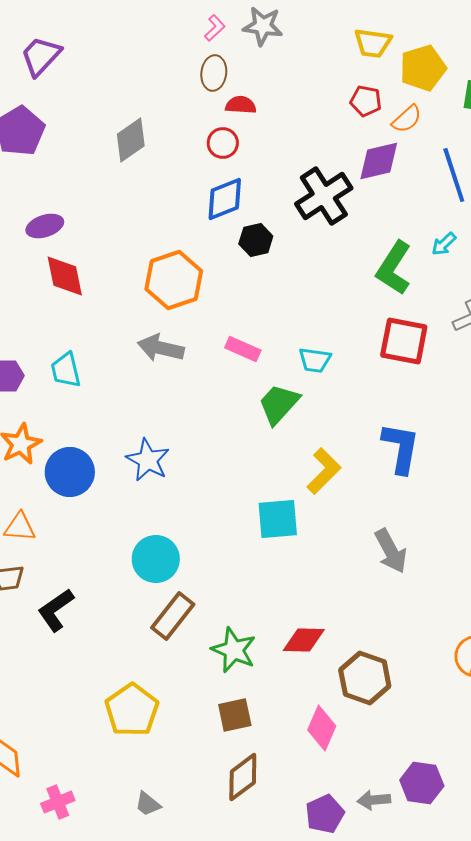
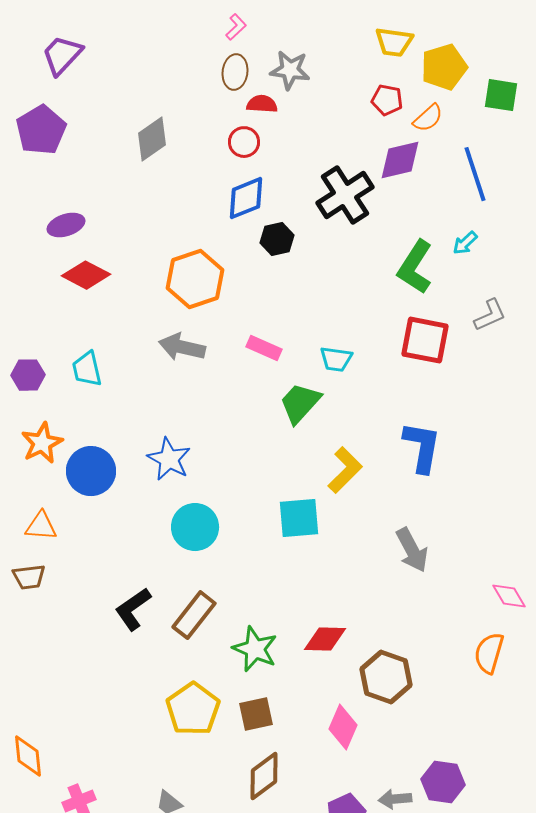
gray star: (263, 26) -> (290, 70), moved
red diamond: (65, 276) -> (86, 275), turned -51
cyan circle: (156, 559) -> (195, 527), moved
black L-shape: (56, 610) -> (133, 609), moved
yellow pentagon: (132, 710) -> (193, 709), moved

